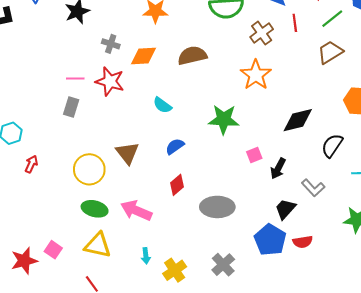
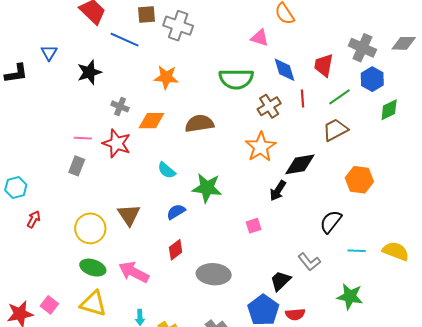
green star: (224, 119) -> (207, 188), moved
black diamond: (298, 120) -> (300, 164), moved
black arrow: (278, 169) -> (278, 191), moved

